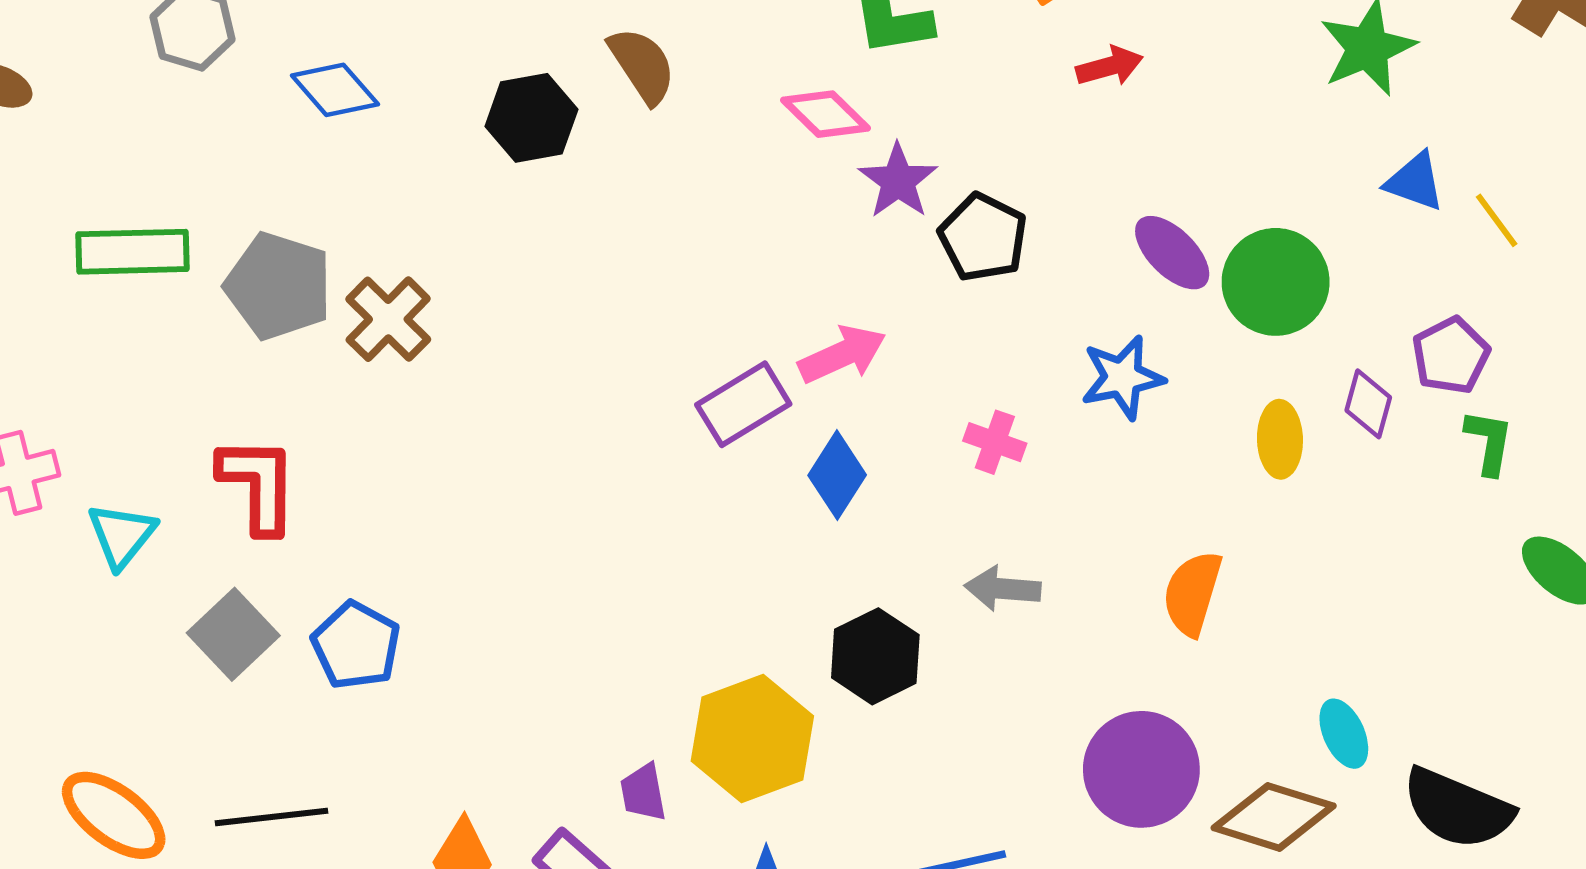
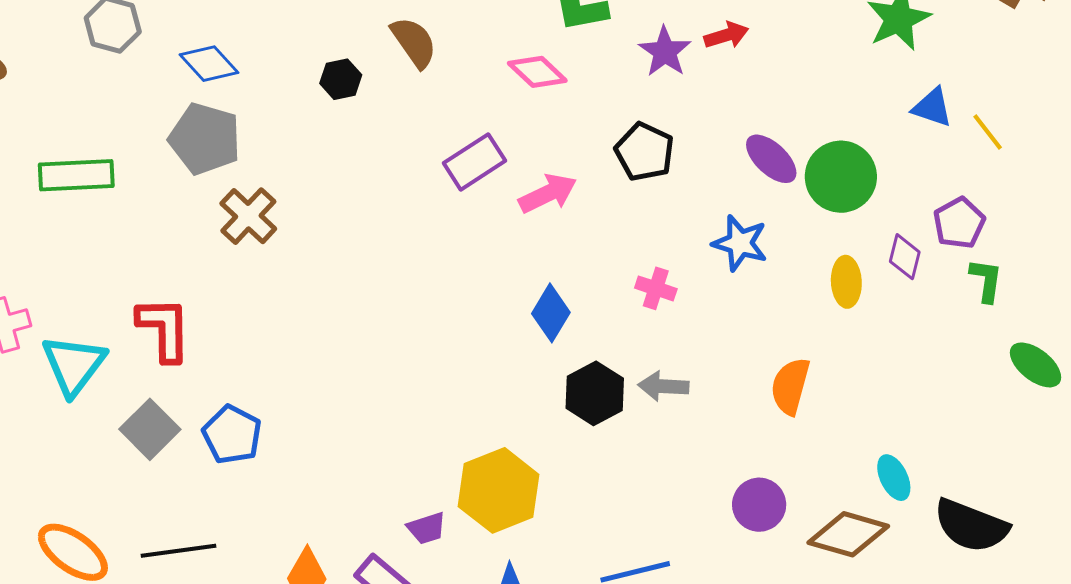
black hexagon: (531, 118) -> (341, 79), size x0.7
purple star: (898, 181) -> (665, 52), moved
gray pentagon: (278, 286) -> (205, 139), moved
pink arrow: (842, 354) -> (548, 194), moved
blue star: (1122, 378) -> (740, 243), turned 30
purple rectangle: (743, 404) -> (475, 162), moved
cyan triangle: (122, 535) -> (74, 365), size x1.4
black hexagon: (875, 656) -> (595, 393), moved
purple circle: (1141, 769) -> (759, 505), size x0.7
purple trapezoid: (643, 792) -> (427, 528), turned -96

